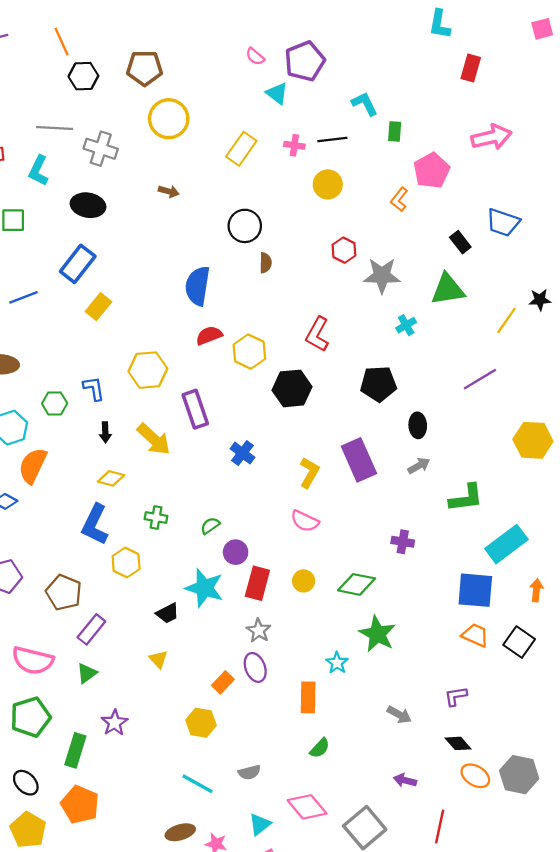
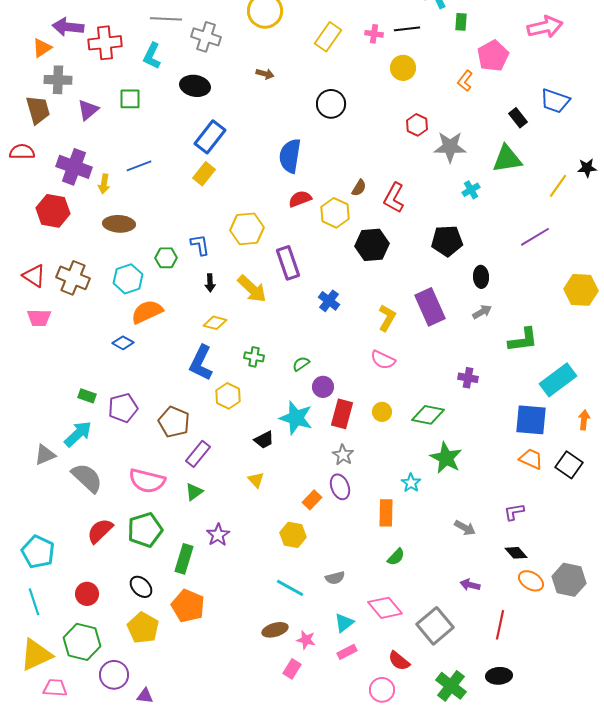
brown semicircle: (266, 263) -> (359, 188), moved, turned 30
blue rectangle: (78, 264) -> (210, 137), moved
orange semicircle: (33, 466) -> (147, 312), turned 40

